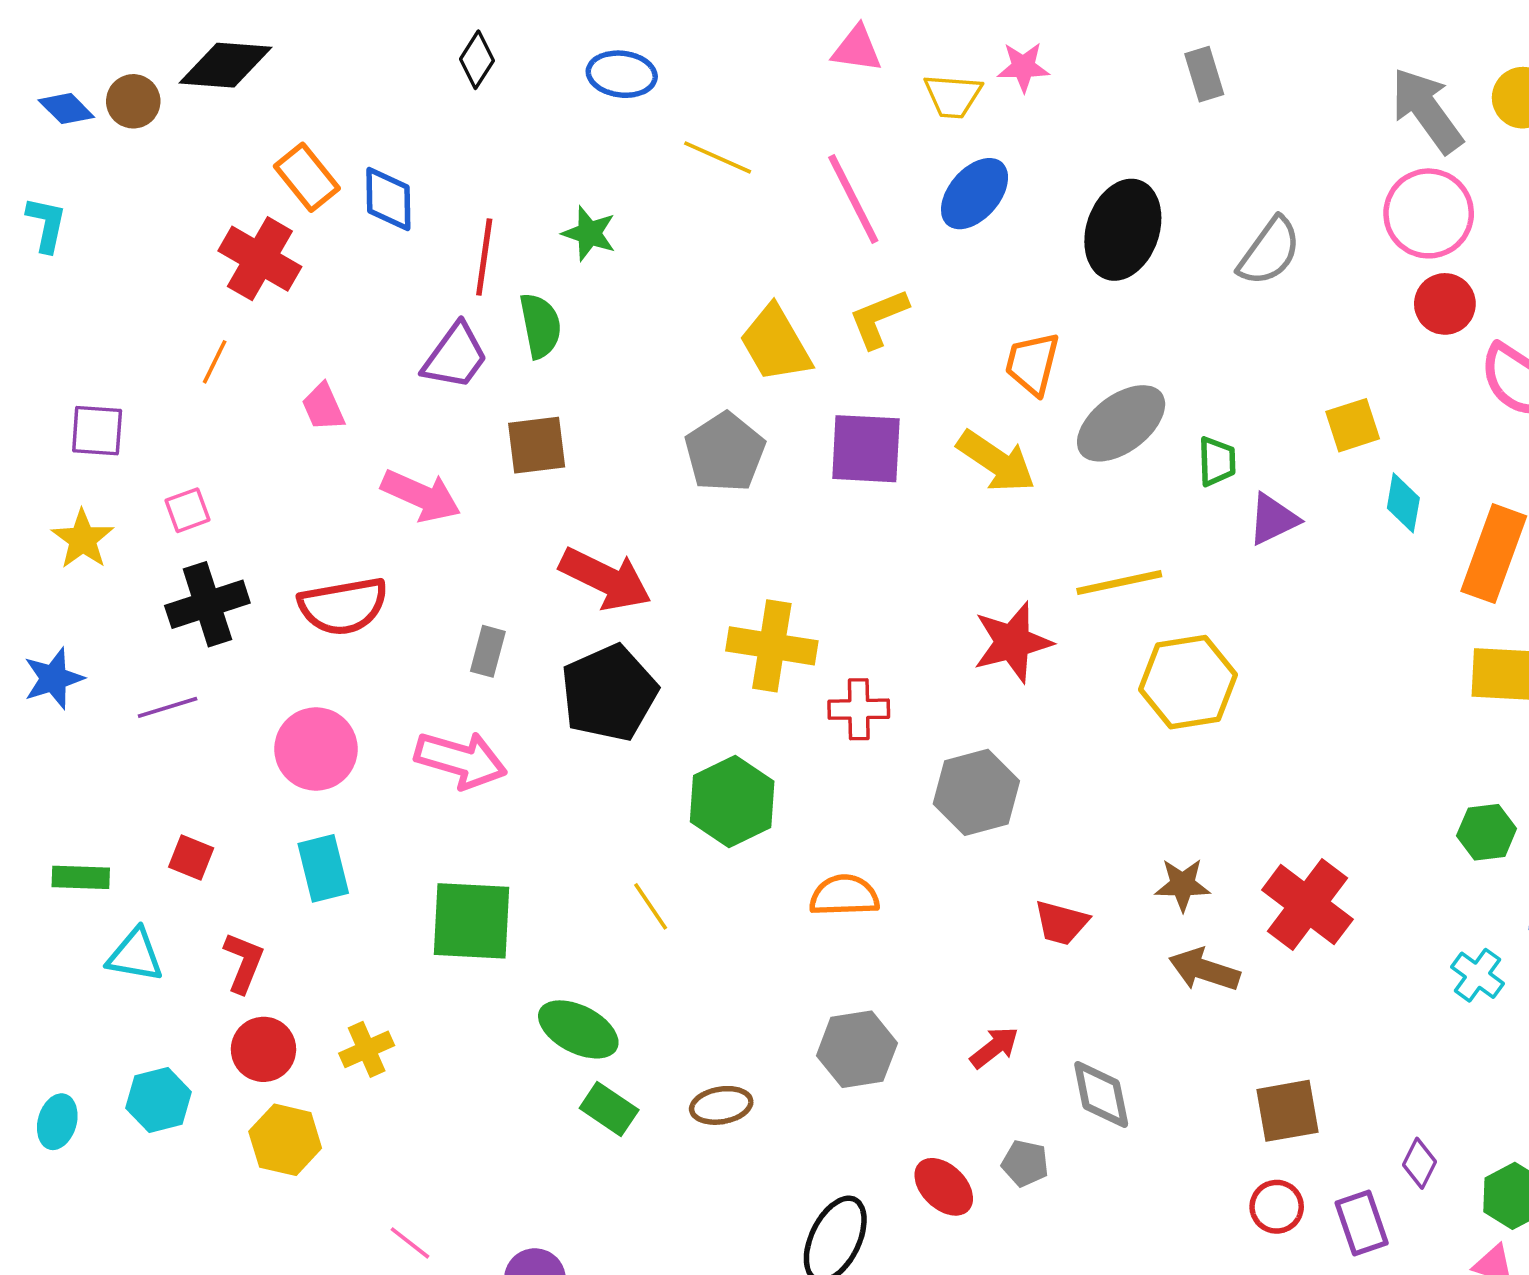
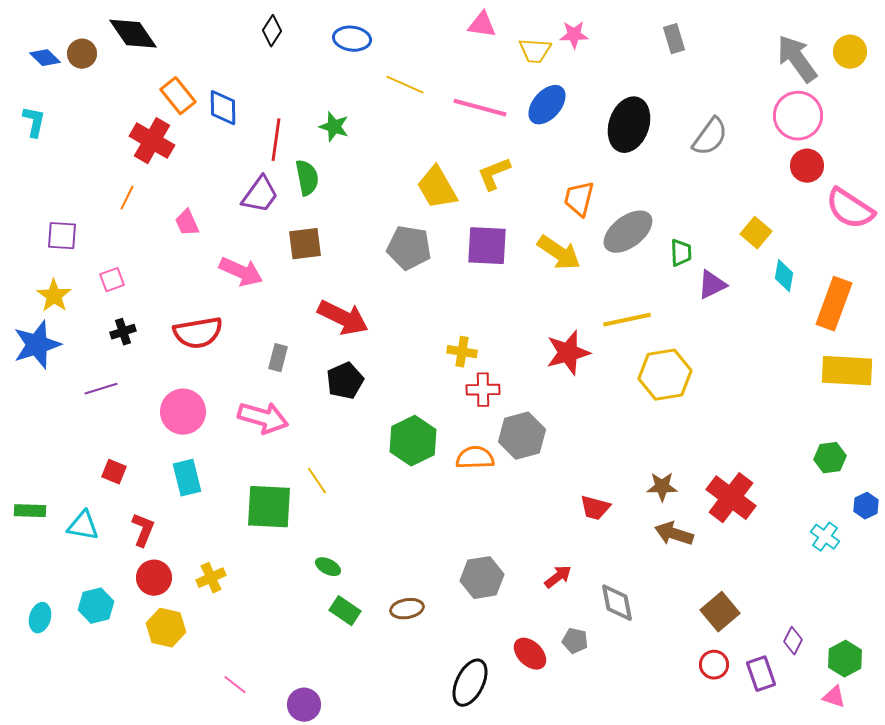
black diamond: (226, 65) -> (133, 34), turned 51
pink line: (853, 199) -> (480, 108), turned -48
yellow square: (1353, 425) -> (756, 233), turned -32
gray pentagon: (725, 452) -> (409, 248), turned -30
black cross: (207, 604) -> (123, 332), size x0.6
yellow cross: (772, 646) -> (462, 352), moved, size x0.6
blue star: (54, 678) -> (37, 345), moved, size x1.4
black pentagon: (609, 693) -> (345, 381), size x0.7
gray hexagon: (976, 792) -> (522, 436), moved
green rectangle: (81, 877) -> (30, 511), moved
orange semicircle: (844, 896) -> (475, 458), moved
yellow line: (651, 906) -> (317, 481), moved
green ellipse: (578, 1029) -> (328, 567), size x0.6
brown square: (1288, 1111) -> (720, 612), turned -30

